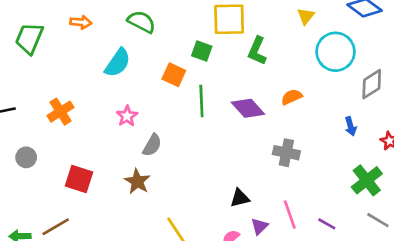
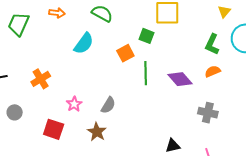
green L-shape: (257, 51) -> (212, 44), moved
orange square: (174, 75) -> (125, 53), turned 36
pink star: (127, 116) -> (74, 104), moved

